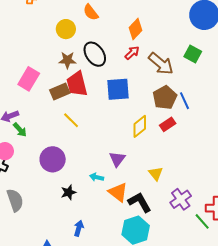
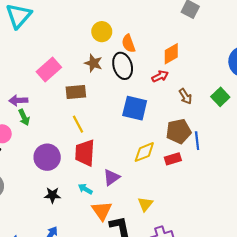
orange semicircle: (91, 12) -> (128, 43), moved
brown arrow: (161, 64) -> (185, 96), size x0.6
red trapezoid: (77, 84) -> (85, 153), moved

